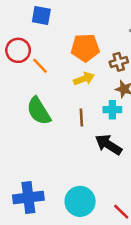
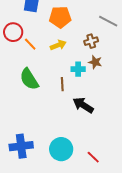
orange pentagon: (85, 48) -> (60, 17), moved
yellow arrow: (84, 79) -> (58, 45), moved
cyan cross: (112, 110) -> (78, 69), moved

